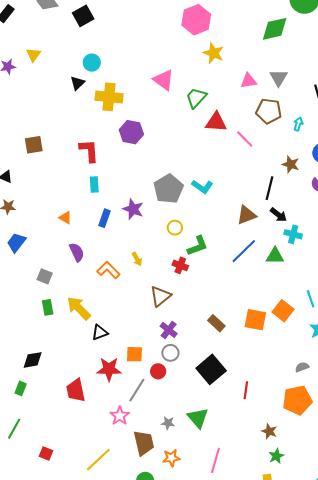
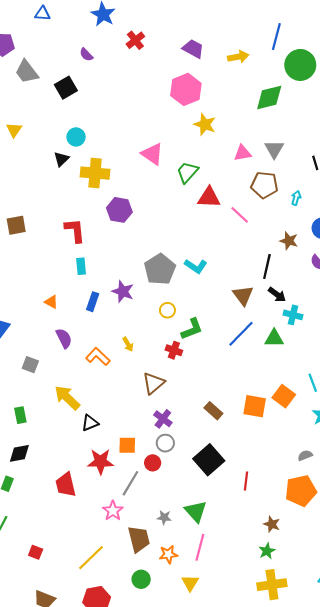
brown triangle: (246, 215) -> (243, 295), turned -45
green rectangle: (48, 307) -> (20, 415), moved
green star: (276, 456) -> (267, 551), moved
pink line: (215, 460) -> (200, 547), moved

